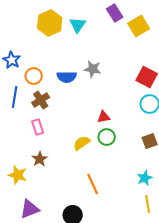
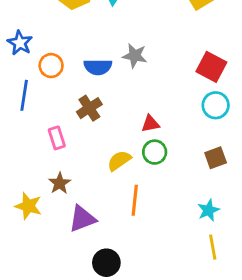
brown cross: (41, 100) -> (89, 108), moved
orange line: (93, 184) -> (135, 200), moved, turned 30
purple triangle: (30, 209) -> (82, 219), moved

